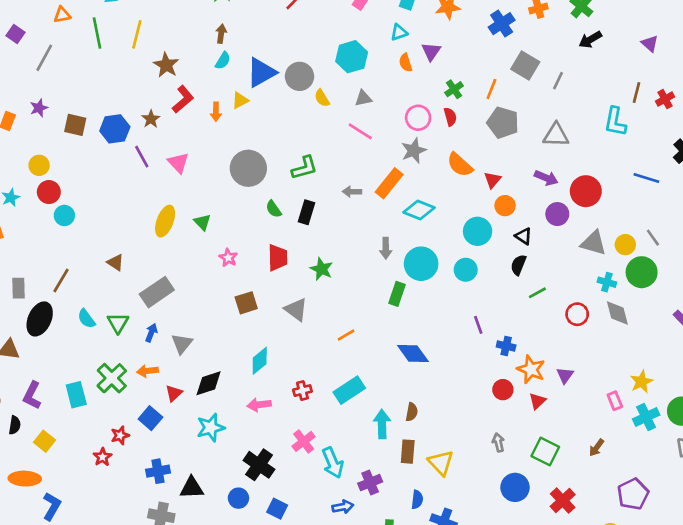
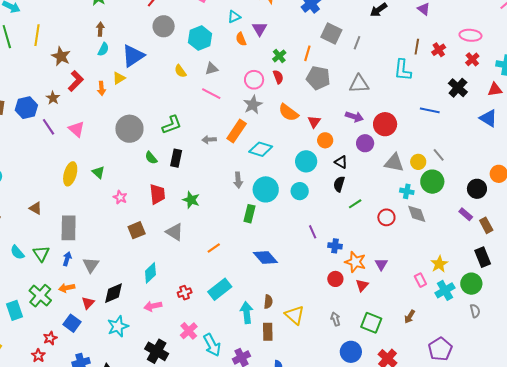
gray circle: (299, 76) -> (164, 26), moved
gray rectangle: (157, 292) -> (69, 228), turned -50
yellow triangle: (441, 463) -> (295, 315), moved

